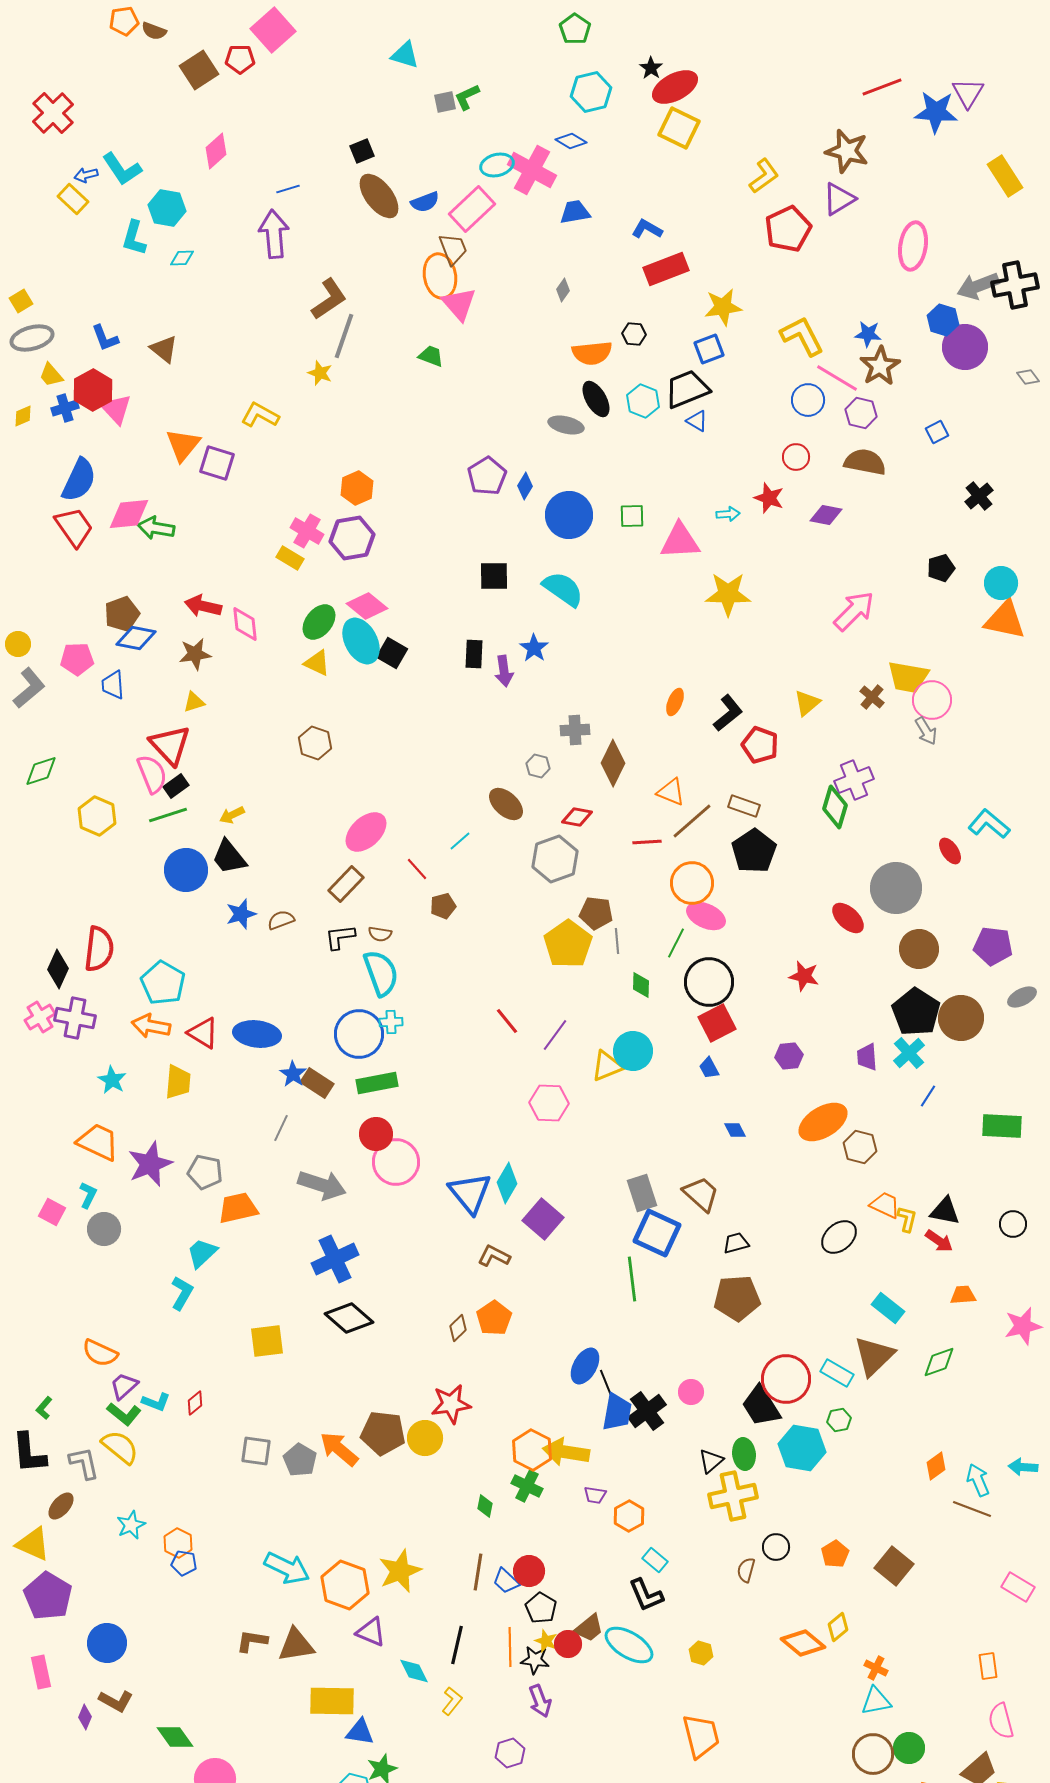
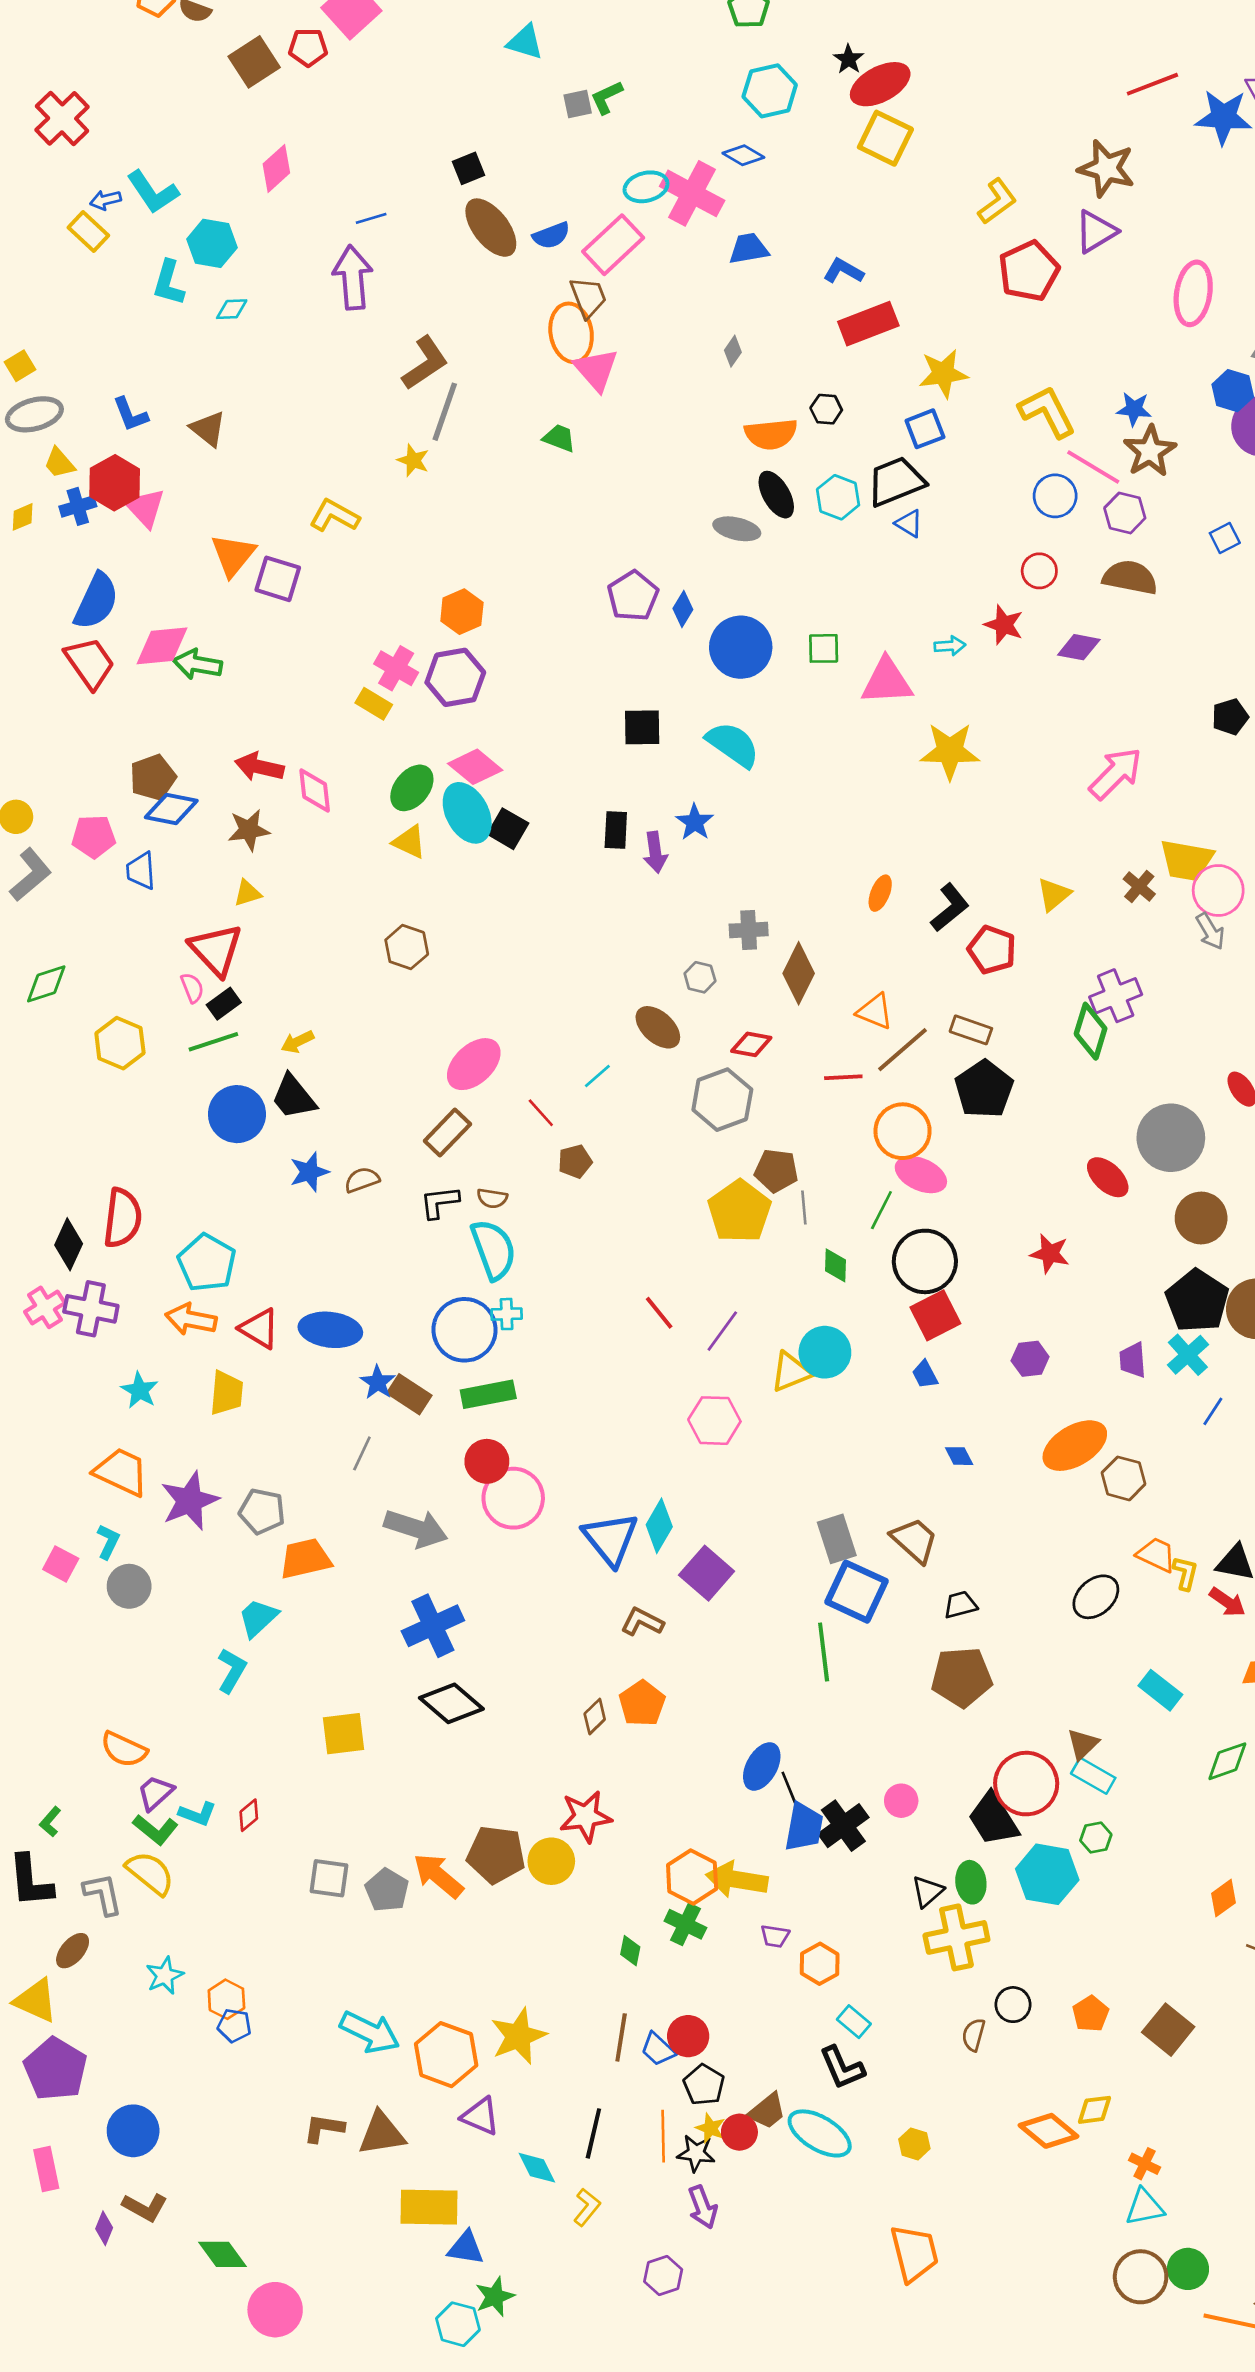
pink semicircle: (152, 774) -> (192, 988), size x0.6
brown triangle: (874, 1356) -> (1083, 1744), moved, size x0.6
yellow diamond: (838, 1627) -> (1095, 2110), turned 32

